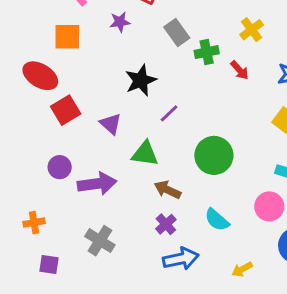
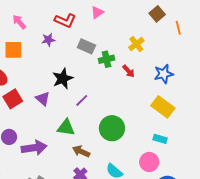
gray rectangle: (177, 33) -> (86, 46), turned -30
purple triangle: (111, 124) -> (43, 99), moved

